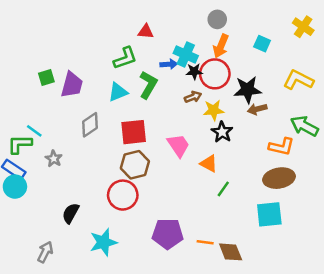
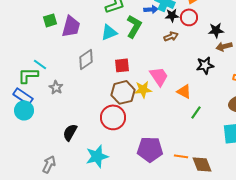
red circle: (215, 74) -> (189, 17), size x0.7
black star: (248, 90) -> (216, 30), size x0.7
yellow star: (214, 110) -> (143, 89), moved
red square: (134, 132) -> (122, 65), size x0.7
black star: (222, 132) -> (205, 65), moved, turned 30

